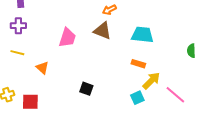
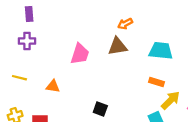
brown triangle: (102, 31) -> (118, 46), turned -30
yellow line: (17, 53) -> (19, 78), moved
orange triangle: (42, 68) -> (53, 86), turned -32

